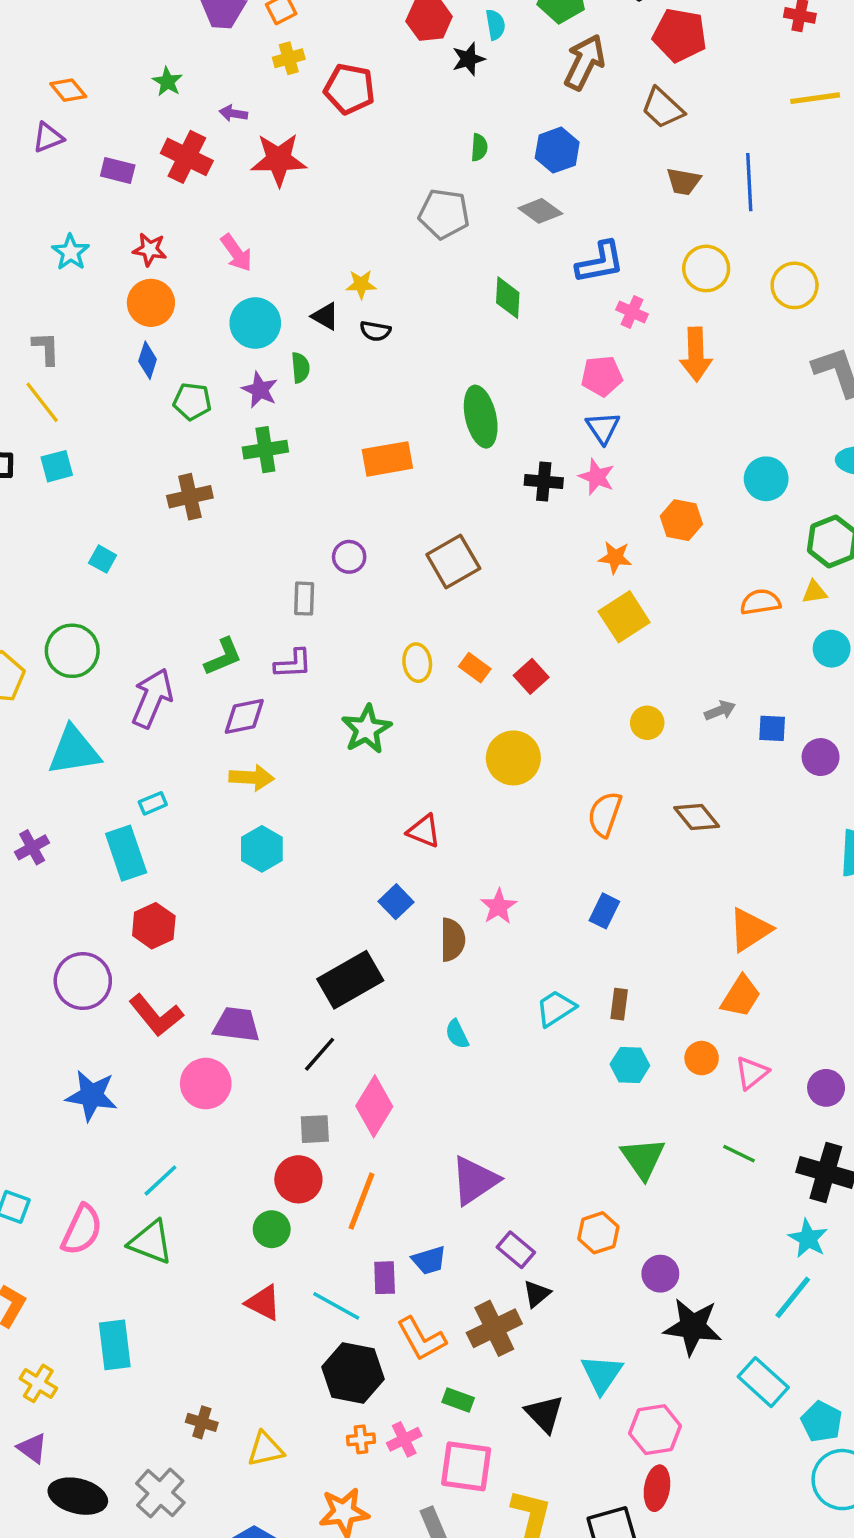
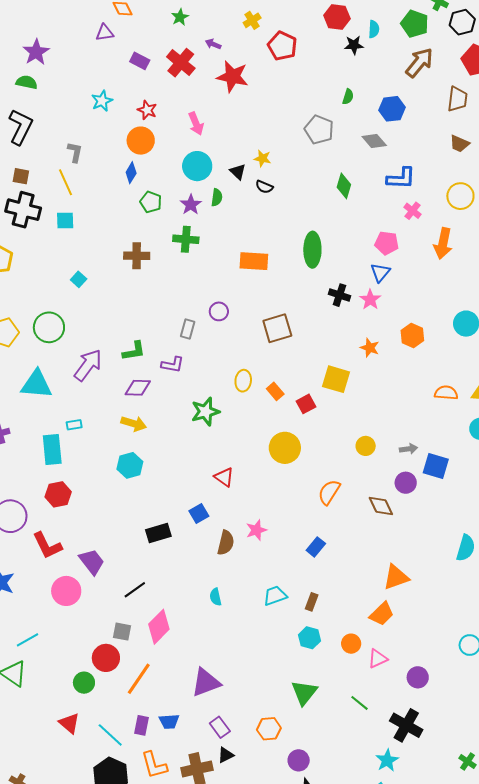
yellow cross: (289, 58) -> (252, 20), turned -30
brown trapezoid: (663, 108) -> (457, 99), turned -140
yellow square: (624, 617) -> (336, 379), moved, turned 36
blue square: (772, 728) -> (436, 466), size x1.5
purple circle: (821, 757) -> (406, 483), moved
black rectangle: (350, 980) -> (158, 533), moved, size x0.7
purple trapezoid: (237, 1025) -> (92, 562), turned 32

